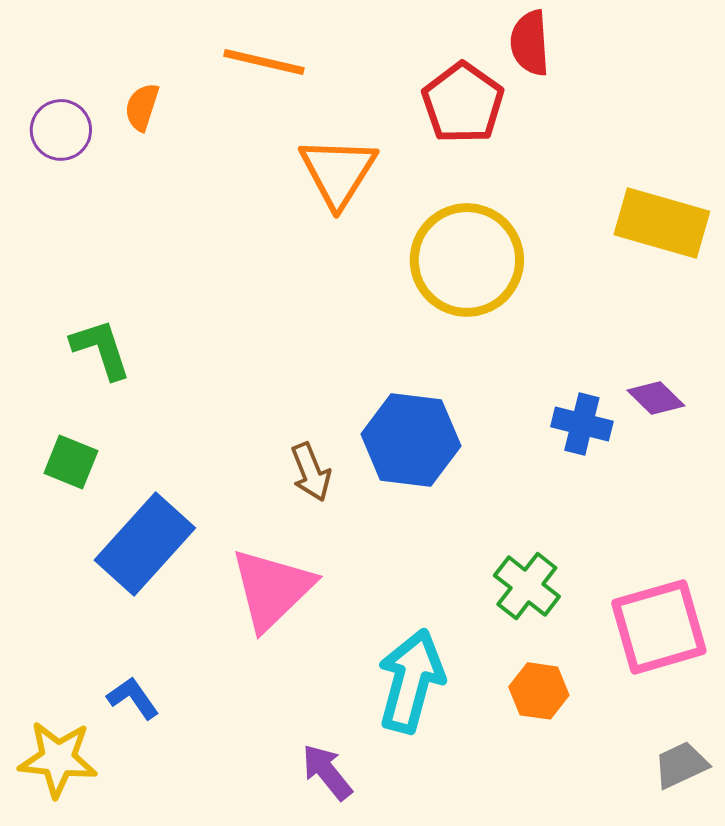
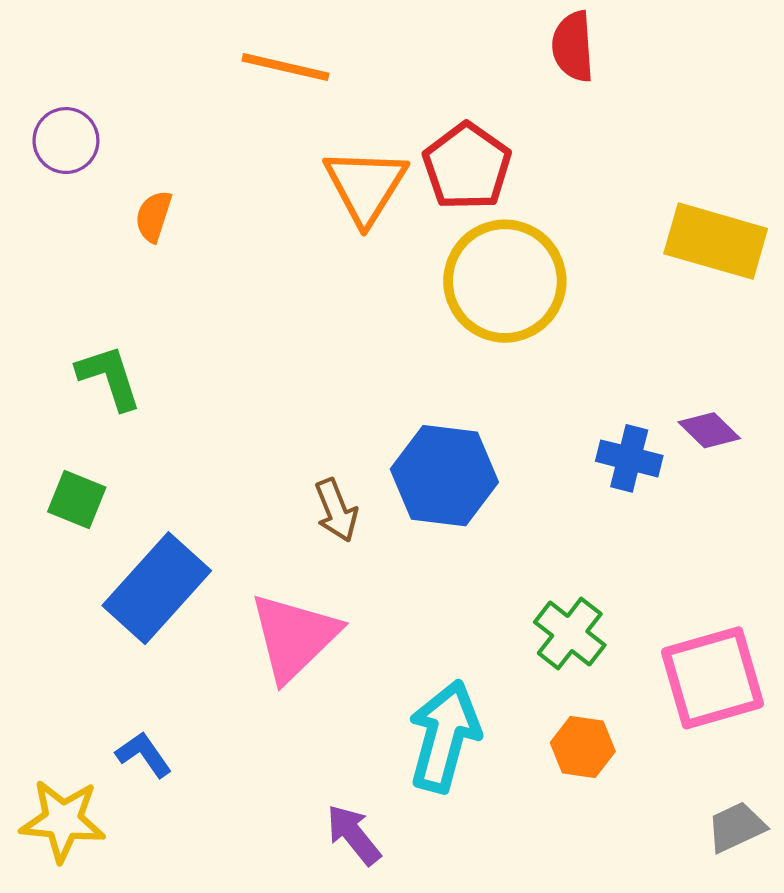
red pentagon: (463, 103) -> (467, 166), moved
orange semicircle: (142, 107) -> (154, 216), moved

